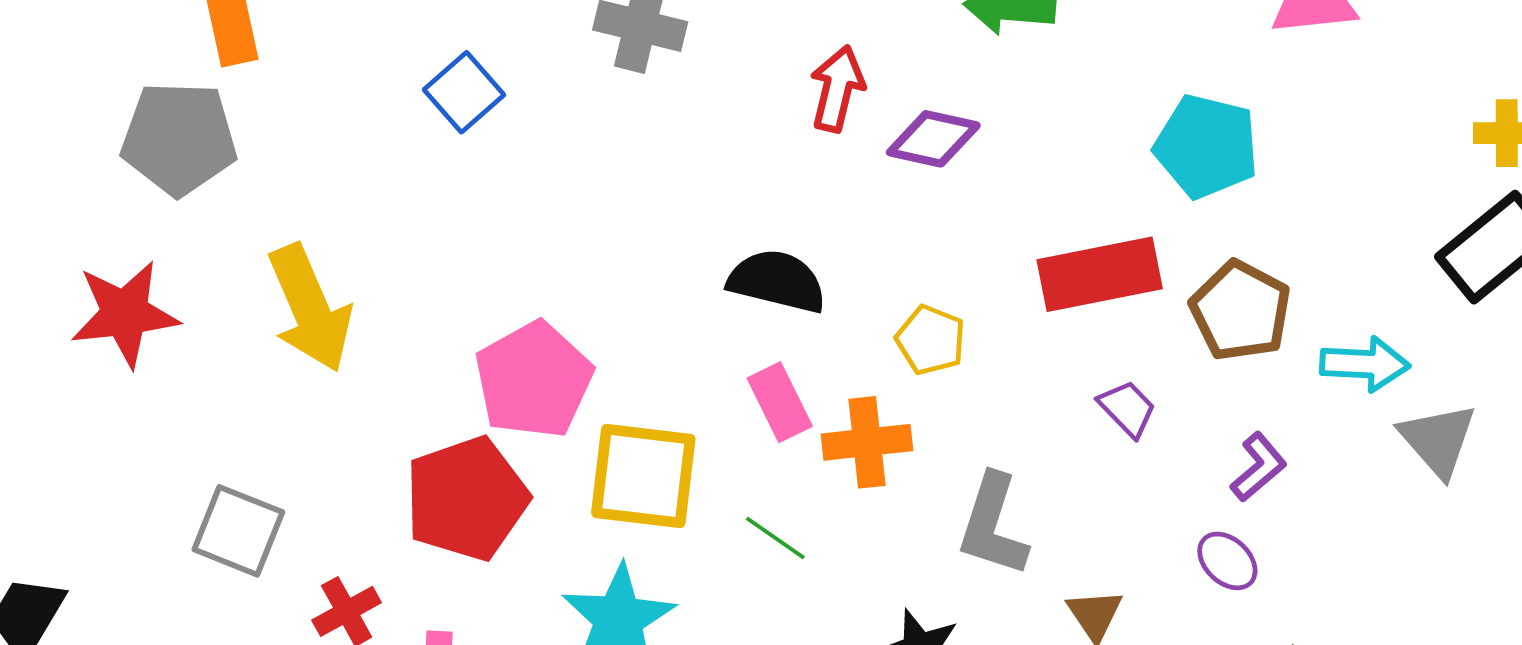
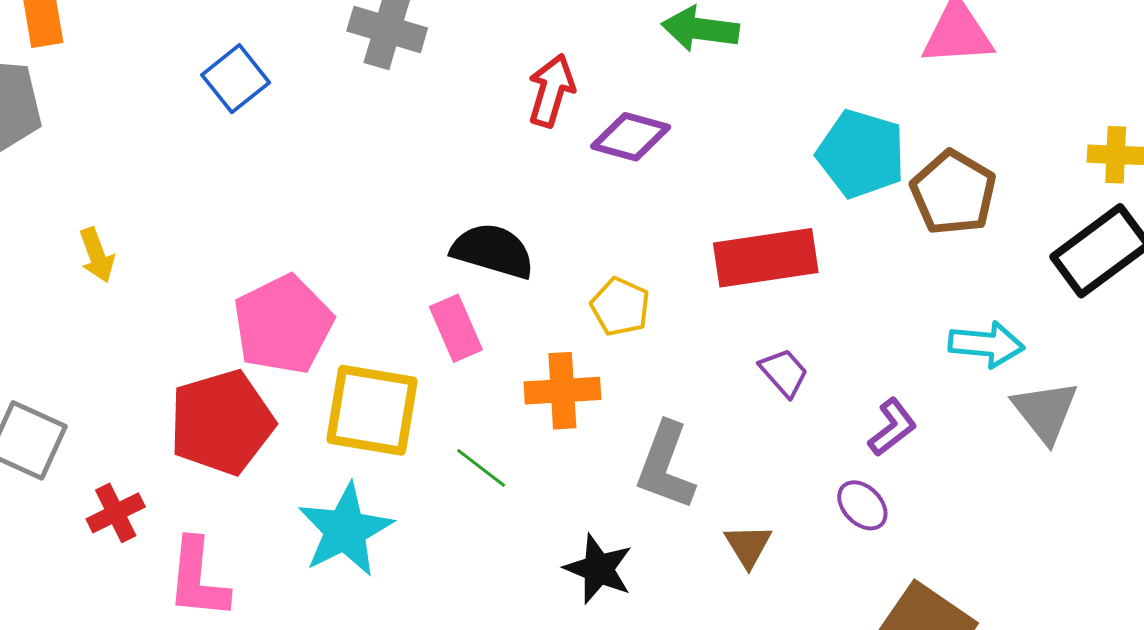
yellow arrow: (310, 308) -> (97, 255), size x0.5
brown pentagon: (1240, 311) -> (953, 193), moved
pink rectangle: (780, 402) -> (456, 328), moved

